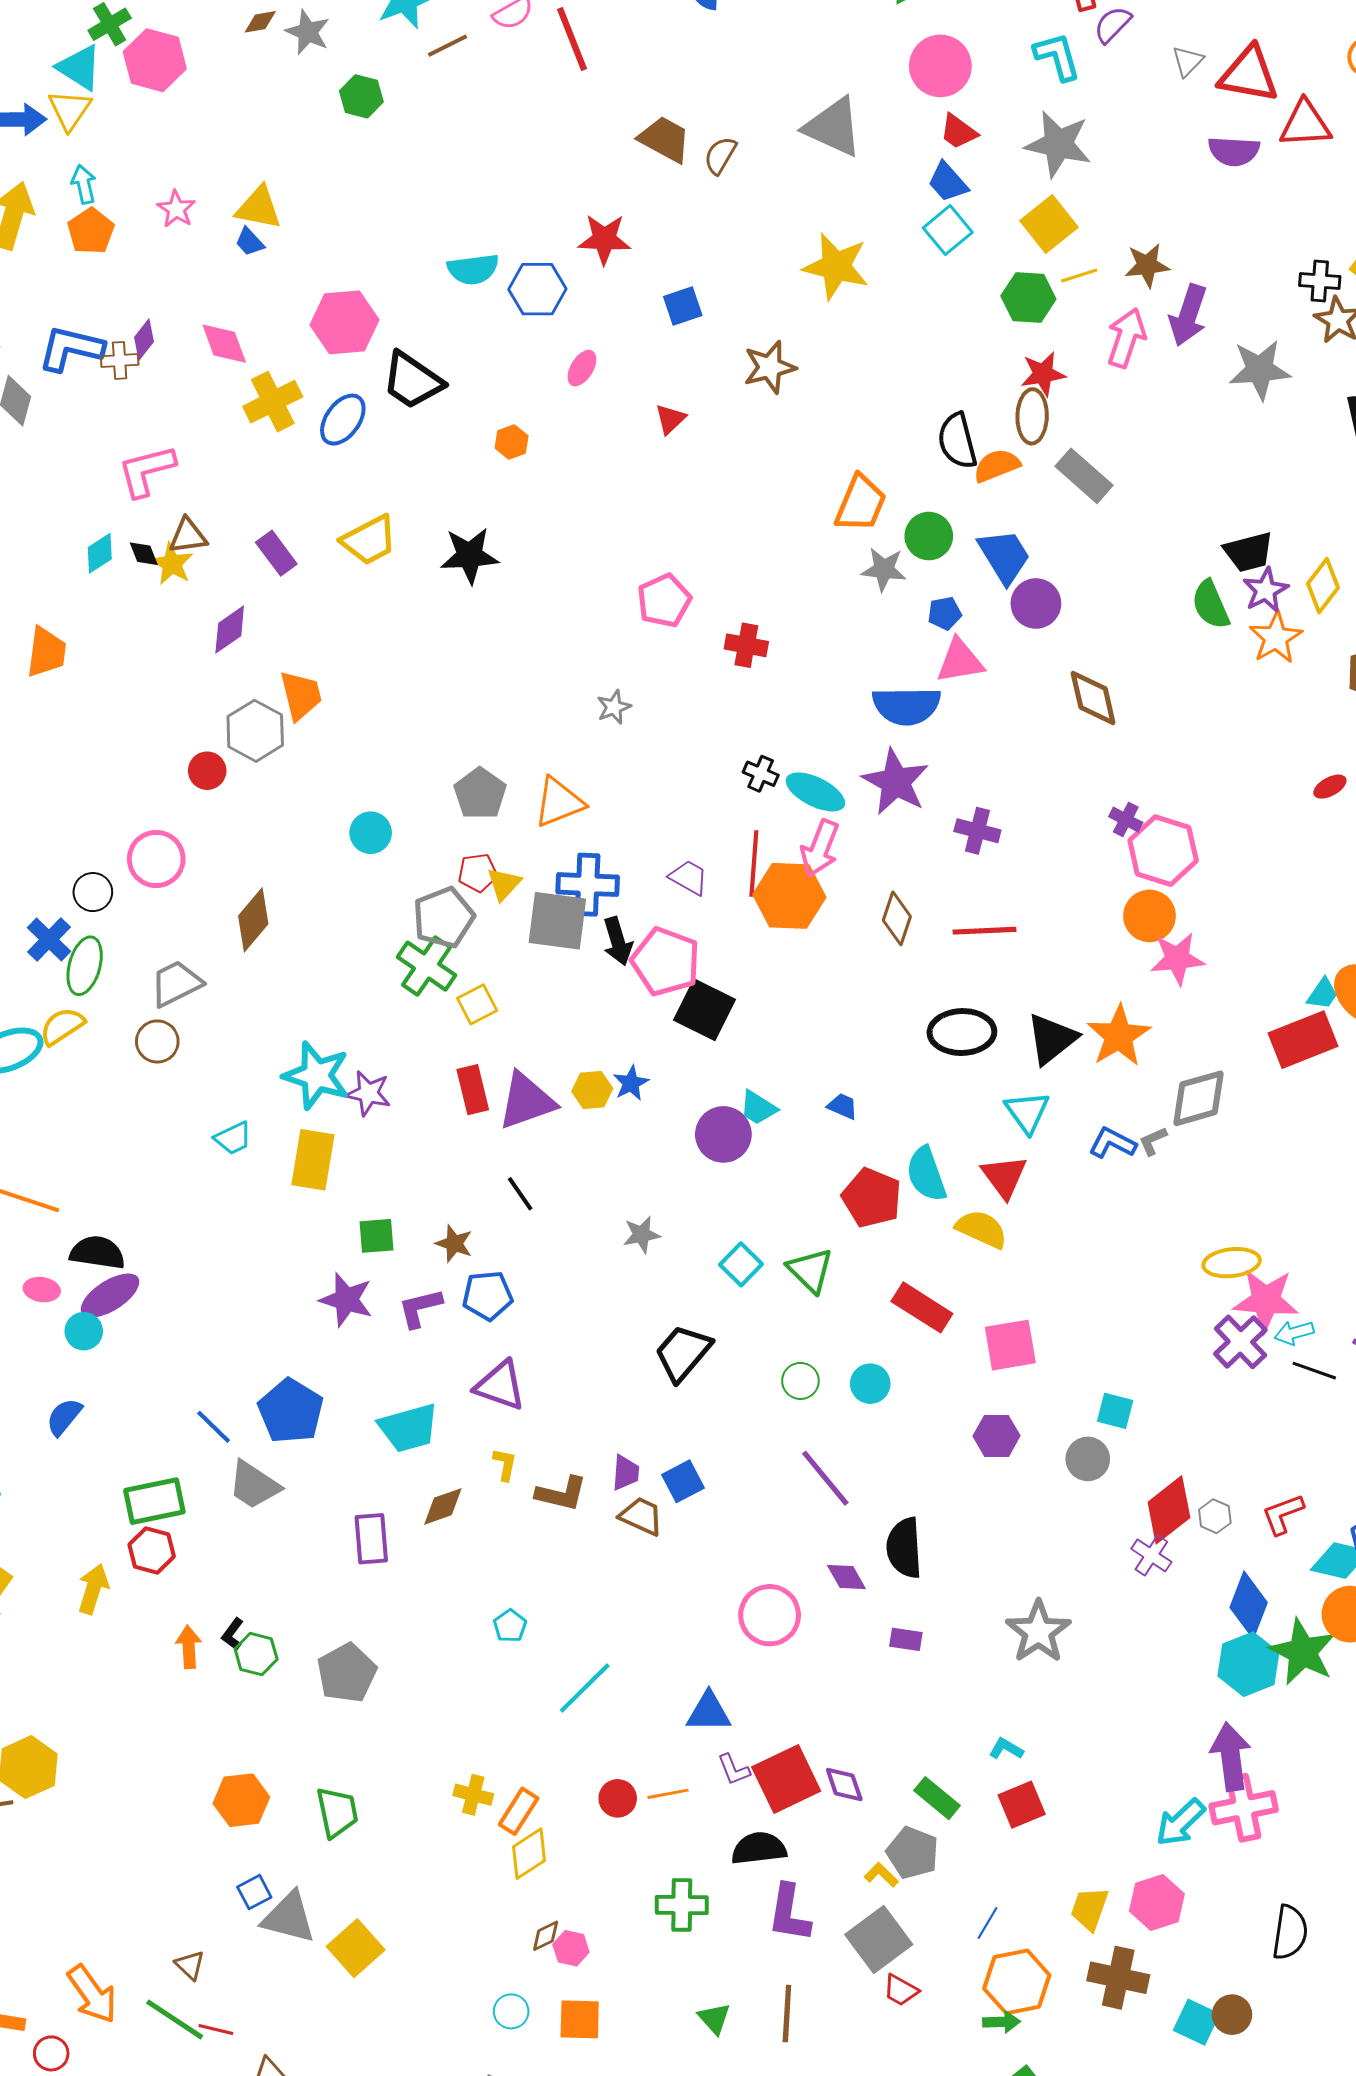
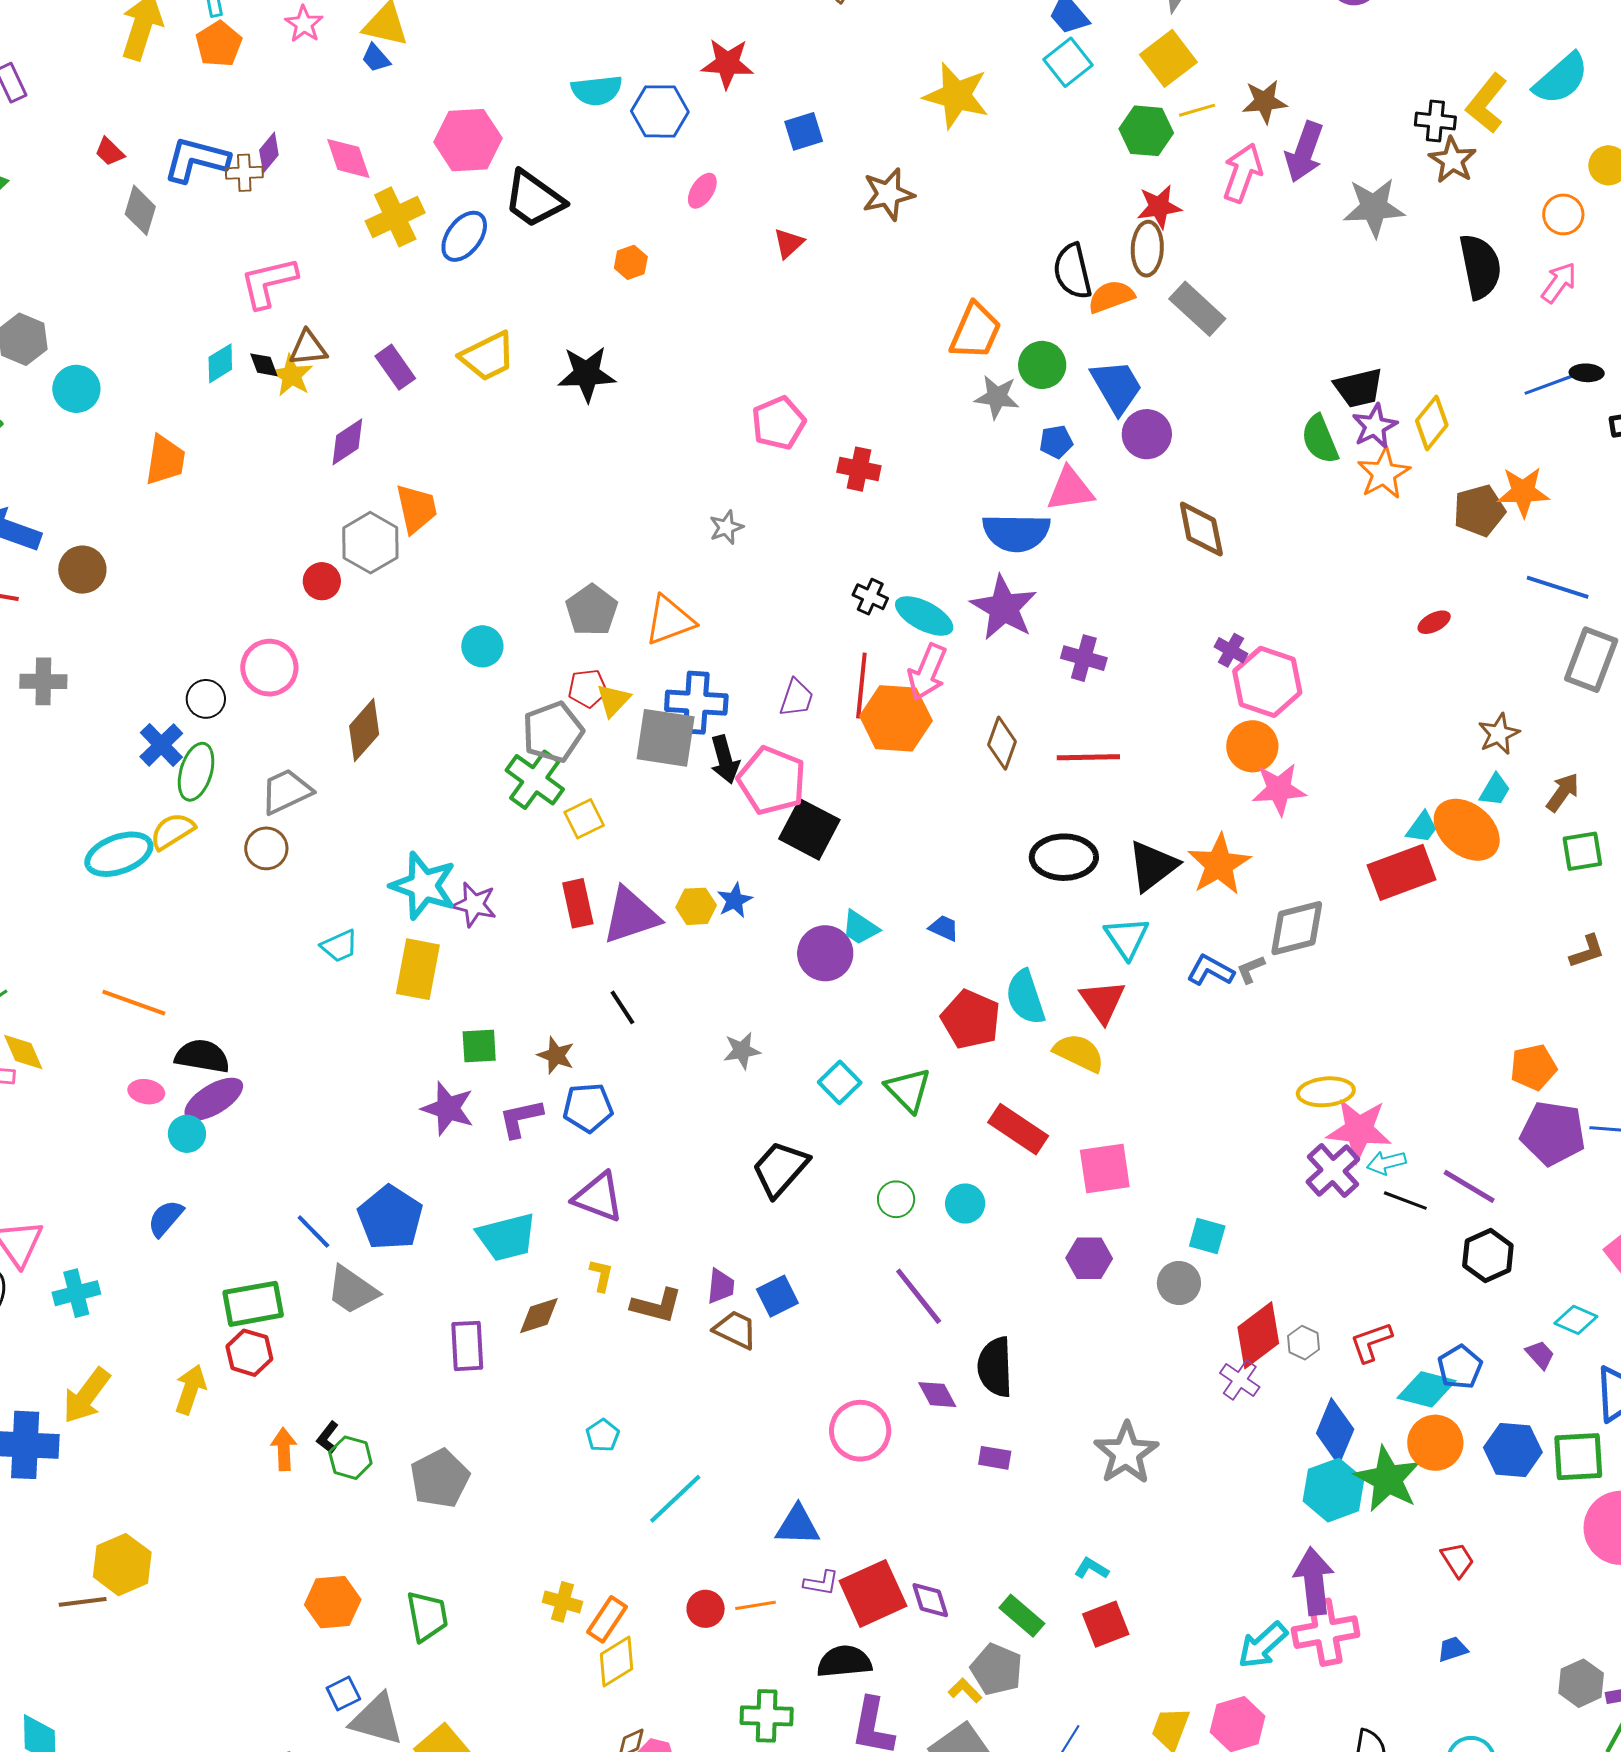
purple trapezoid: (689, 877) -> (797, 698), turned 78
purple L-shape: (734, 1770) -> (821, 1583), turned -60

